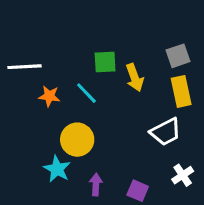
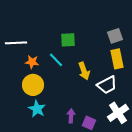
yellow arrow: (135, 78) -> (84, 71), moved
yellow circle: (77, 140) -> (33, 85), moved
white cross: (183, 175) -> (118, 113), size x1.5
purple arrow: (96, 185) -> (71, 116), moved

